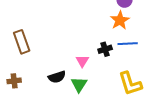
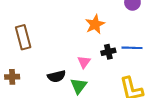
orange star: (120, 20) -> (95, 24), moved

